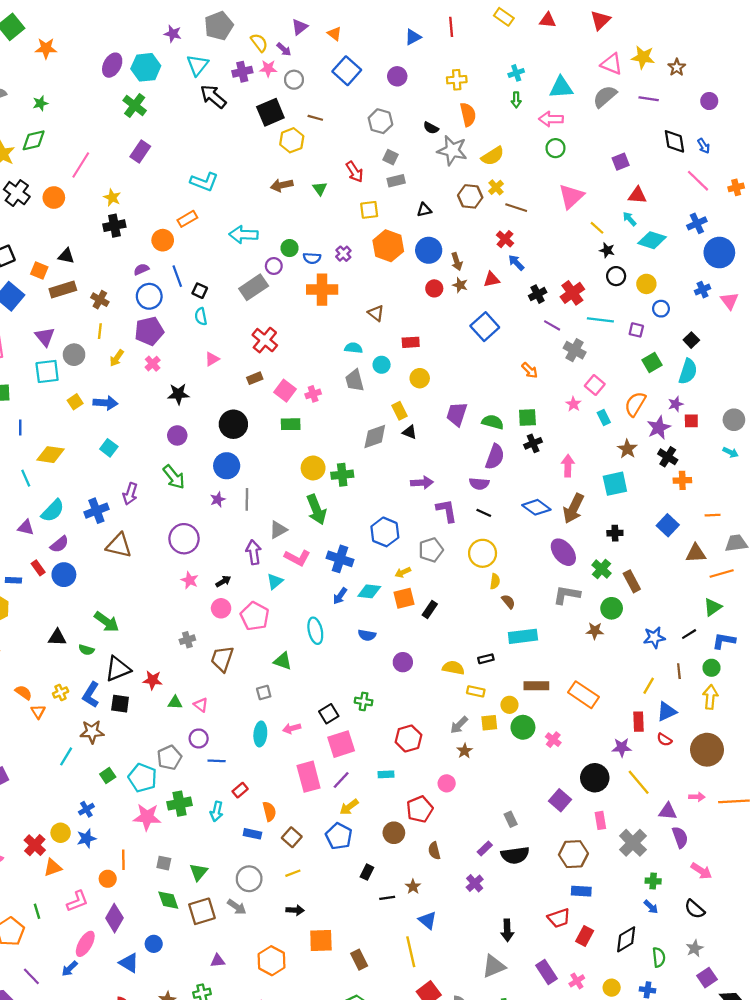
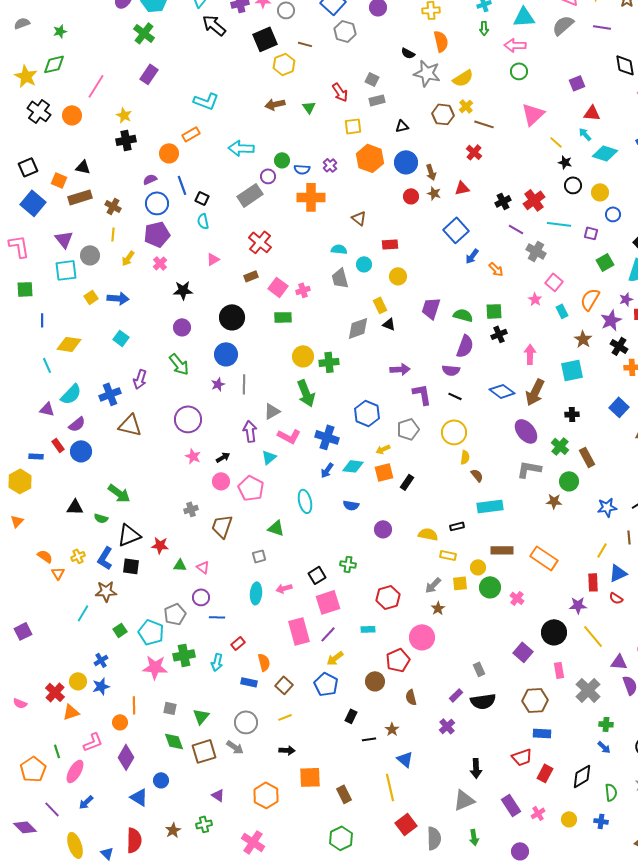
gray hexagon: (380, 121) -> (345, 31), moved
blue arrow: (516, 263) -> (472, 256), moved, turned -98
pink circle: (447, 783) -> (422, 637), size x1.6
pink ellipse: (85, 944) -> (75, 771), moved
purple triangle: (218, 961) -> (218, 795), turned 40

